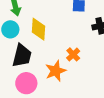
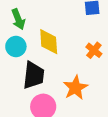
orange cross: (73, 54) -> (94, 50), moved

